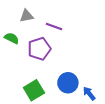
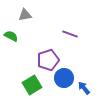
purple line: (54, 27) -> (70, 34), moved
purple pentagon: (39, 49) -> (48, 60), moved

